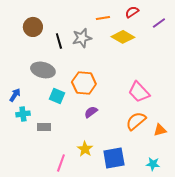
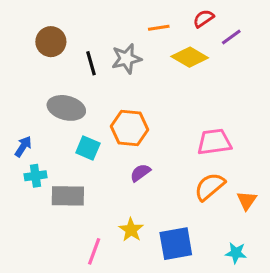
purple line: (159, 23) -> (231, 37), moved
pink trapezoid: (139, 92) -> (214, 142), turned 125
gray rectangle: (44, 127) -> (68, 196), size x1.5
orange triangle: (160, 130) -> (247, 200), turned -40

